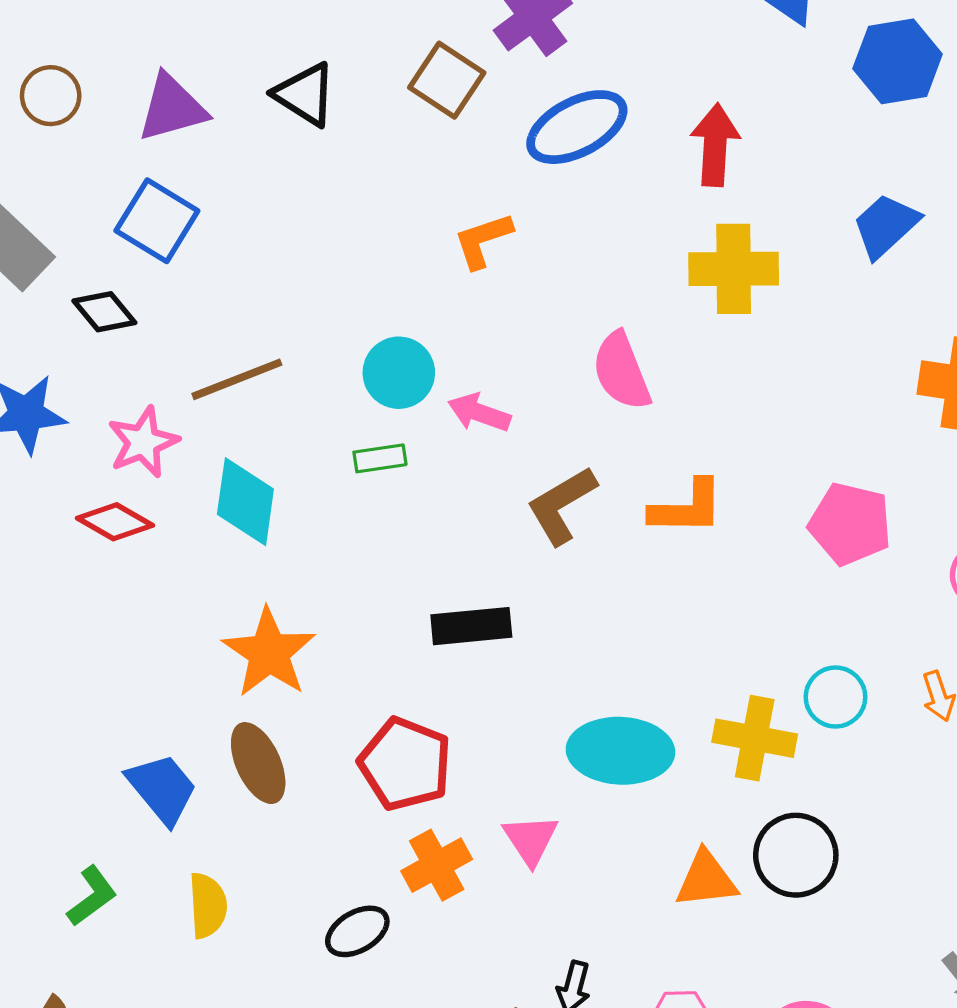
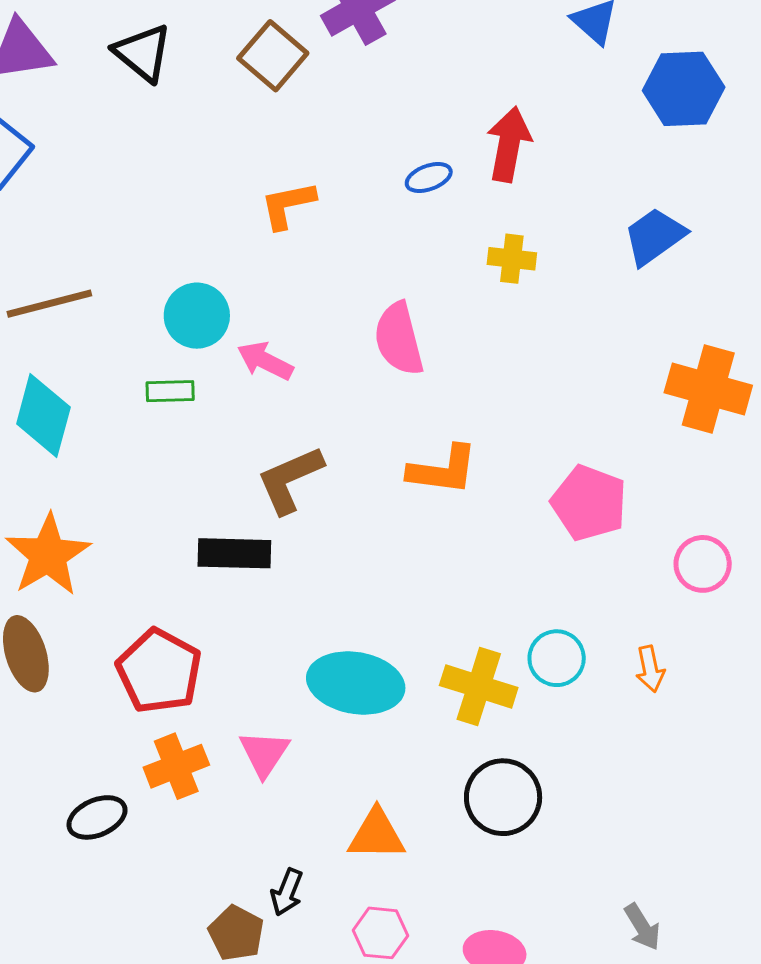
blue ellipse: (577, 127) -> (429, 177), moved, size x0.5
yellow cross: (734, 269) -> (512, 259), size x0.6
brown L-shape: (562, 505) -> (290, 480), moved
orange triangle: (706, 879) -> (376, 835), moved

